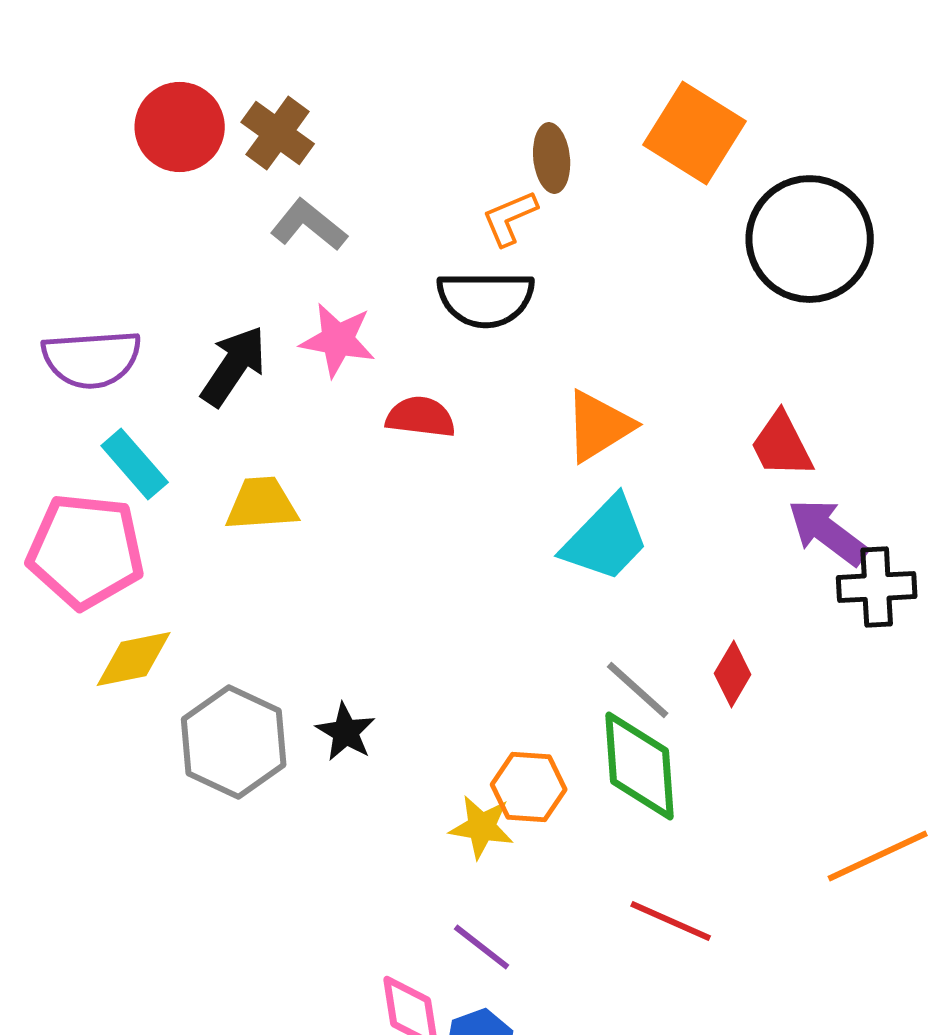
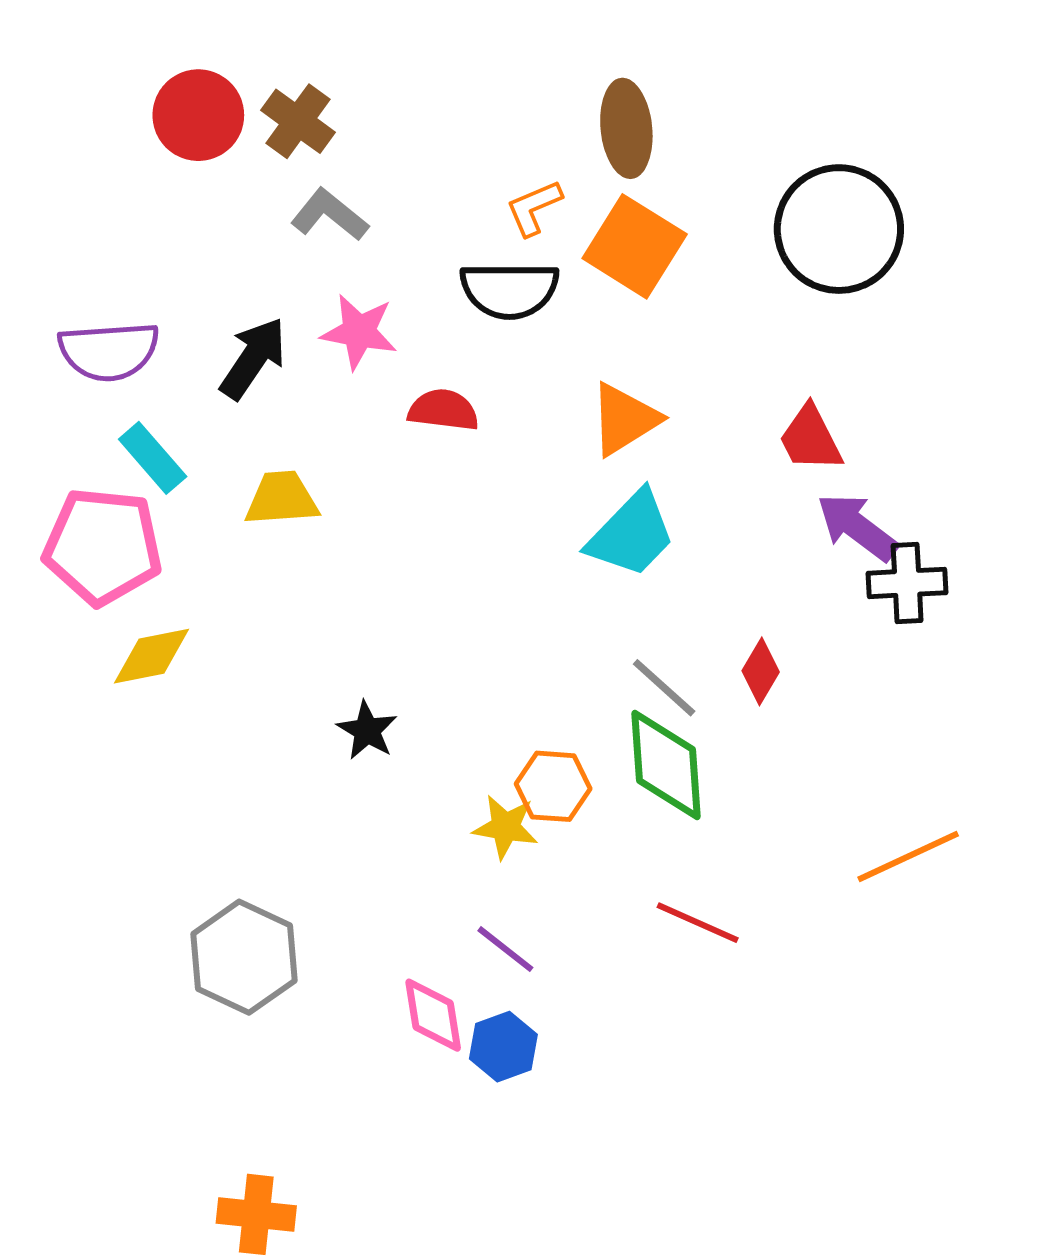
orange square: (695, 133) -> (635, 246), moved
brown ellipse: (552, 158) -> (626, 128), moved, size x1.4
gray hexagon: (234, 742) -> (244, 957), moved

